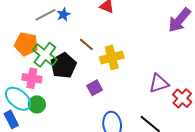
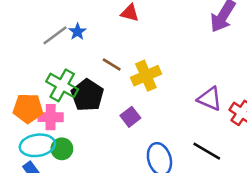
orange pentagon: (26, 44) -> (28, 108), moved
purple triangle: (159, 83) -> (210, 99), turned 50
cyan ellipse: (18, 99) -> (37, 145), turned -40

